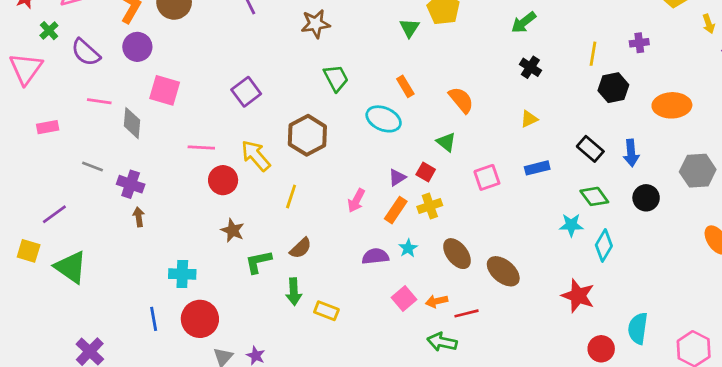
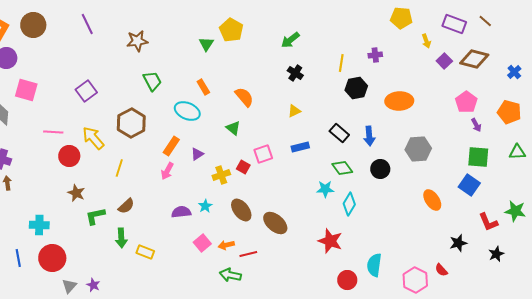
red square: (426, 172) -> (243, 167), moved
orange rectangle: (396, 210) -> (171, 146), moved

